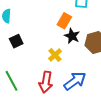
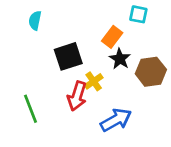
black square: (16, 41) -> (68, 56), moved, size x1.5
red arrow: (46, 82) -> (77, 96), moved

